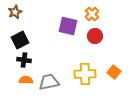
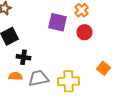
black cross: (24, 60) -> (24, 57), moved
yellow cross: (85, 74) -> (68, 81), moved

